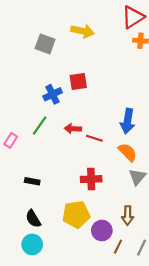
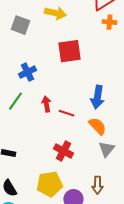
red square: (78, 81) -> (69, 51), moved, size x1.4
red arrow: (73, 129) -> (46, 104), turned 77
red cross: (91, 179) -> (63, 151), turned 30

